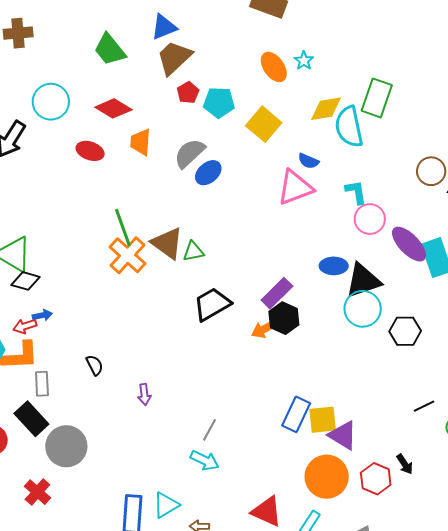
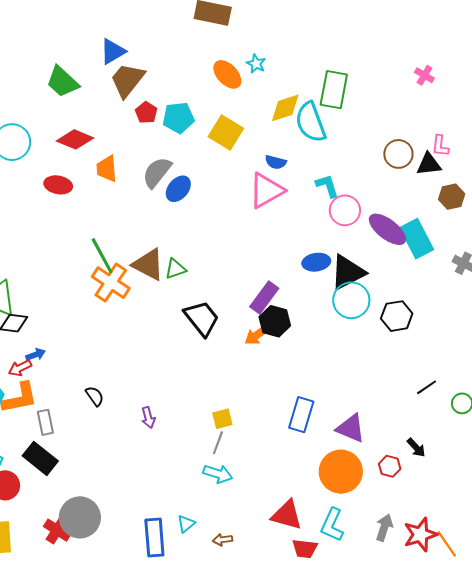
black trapezoid: (212, 304) -> (202, 318), turned 90
yellow square: (323, 420) -> (222, 419), moved, size x0.7
gray circle: (66, 446) -> (80, 517), moved
red hexagon: (376, 479) -> (390, 466), size x0.7
cyan triangle: (166, 505) -> (186, 524), size x0.7

